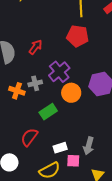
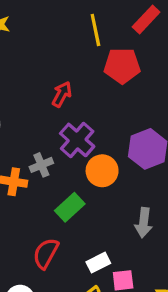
red pentagon: (78, 36) -> (122, 66), moved
red arrow: (36, 47) -> (62, 94), moved
gray arrow: (89, 146) -> (144, 223), moved

